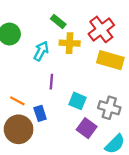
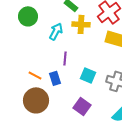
blue rectangle: (40, 113) -> (55, 78), moved
purple square: (87, 128) -> (82, 106), moved

